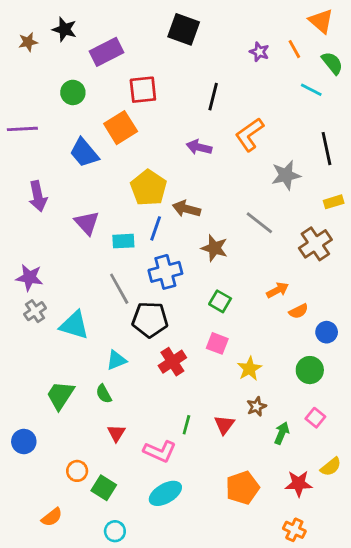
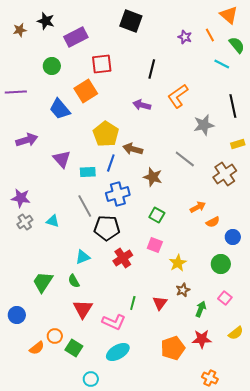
purple arrow: (38, 196) -> (27, 140), turned -95
cyan triangle: (74, 325) -> (53, 221), moved, size x0.6
red triangle: (116, 433) -> (83, 309), size x1.5
red star: (299, 484) -> (202, 339), moved
orange semicircle: (52, 517) -> (37, 348), moved
cyan circle: (115, 531) -> (91, 379), moved

